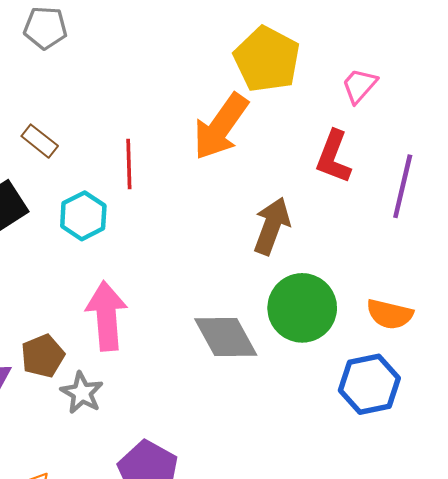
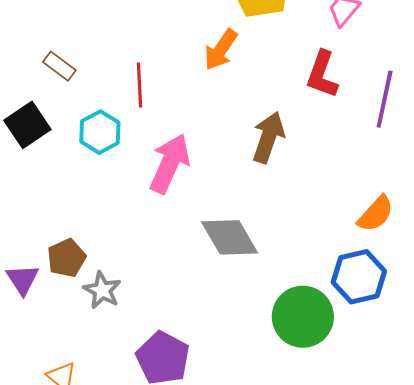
orange arrow: (221, 127) -> (221, 50), size x0.7
green circle: (302, 308) -> (303, 317), moved
orange semicircle: (390, 314) -> (376, 214), turned -60
pink arrow: (106, 316) -> (170, 163), moved, turned 30

